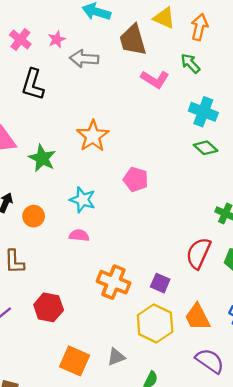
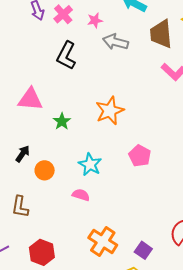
green star: (42, 158) -> (62, 121), size x0.7

